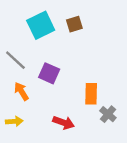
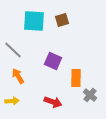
cyan square: (41, 25) -> (34, 21), turned 30
purple square: (49, 73) -> (53, 61), moved

